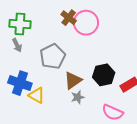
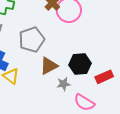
gray star: (78, 97) -> (64, 84), moved

